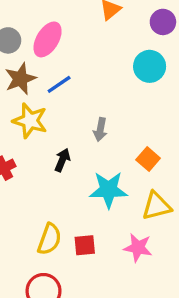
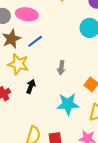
pink ellipse: (48, 39) -> (27, 14), turned 70
black arrow: (62, 160) -> (31, 86), moved

